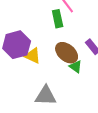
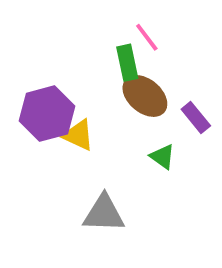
brown ellipse: (67, 53) -> (145, 96), moved

